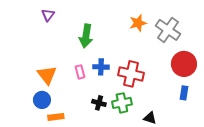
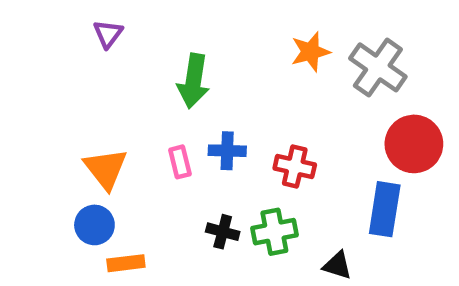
red cross: (131, 74) -> (295, 166), size x0.7
blue rectangle: (184, 93) -> (385, 209), moved, size x1.6

